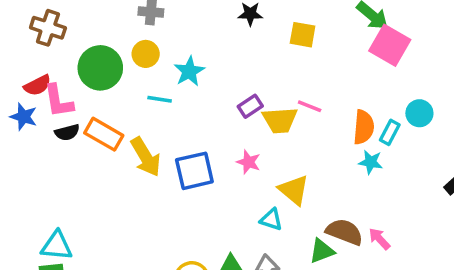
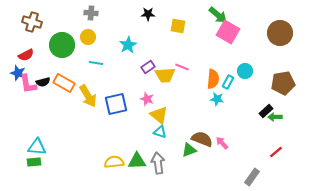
cyan star: (189, 71) -> (128, 45), moved
pink L-shape: (58, 101) -> (28, 84), moved
yellow triangle: (294, 190) -> (159, 115), moved

